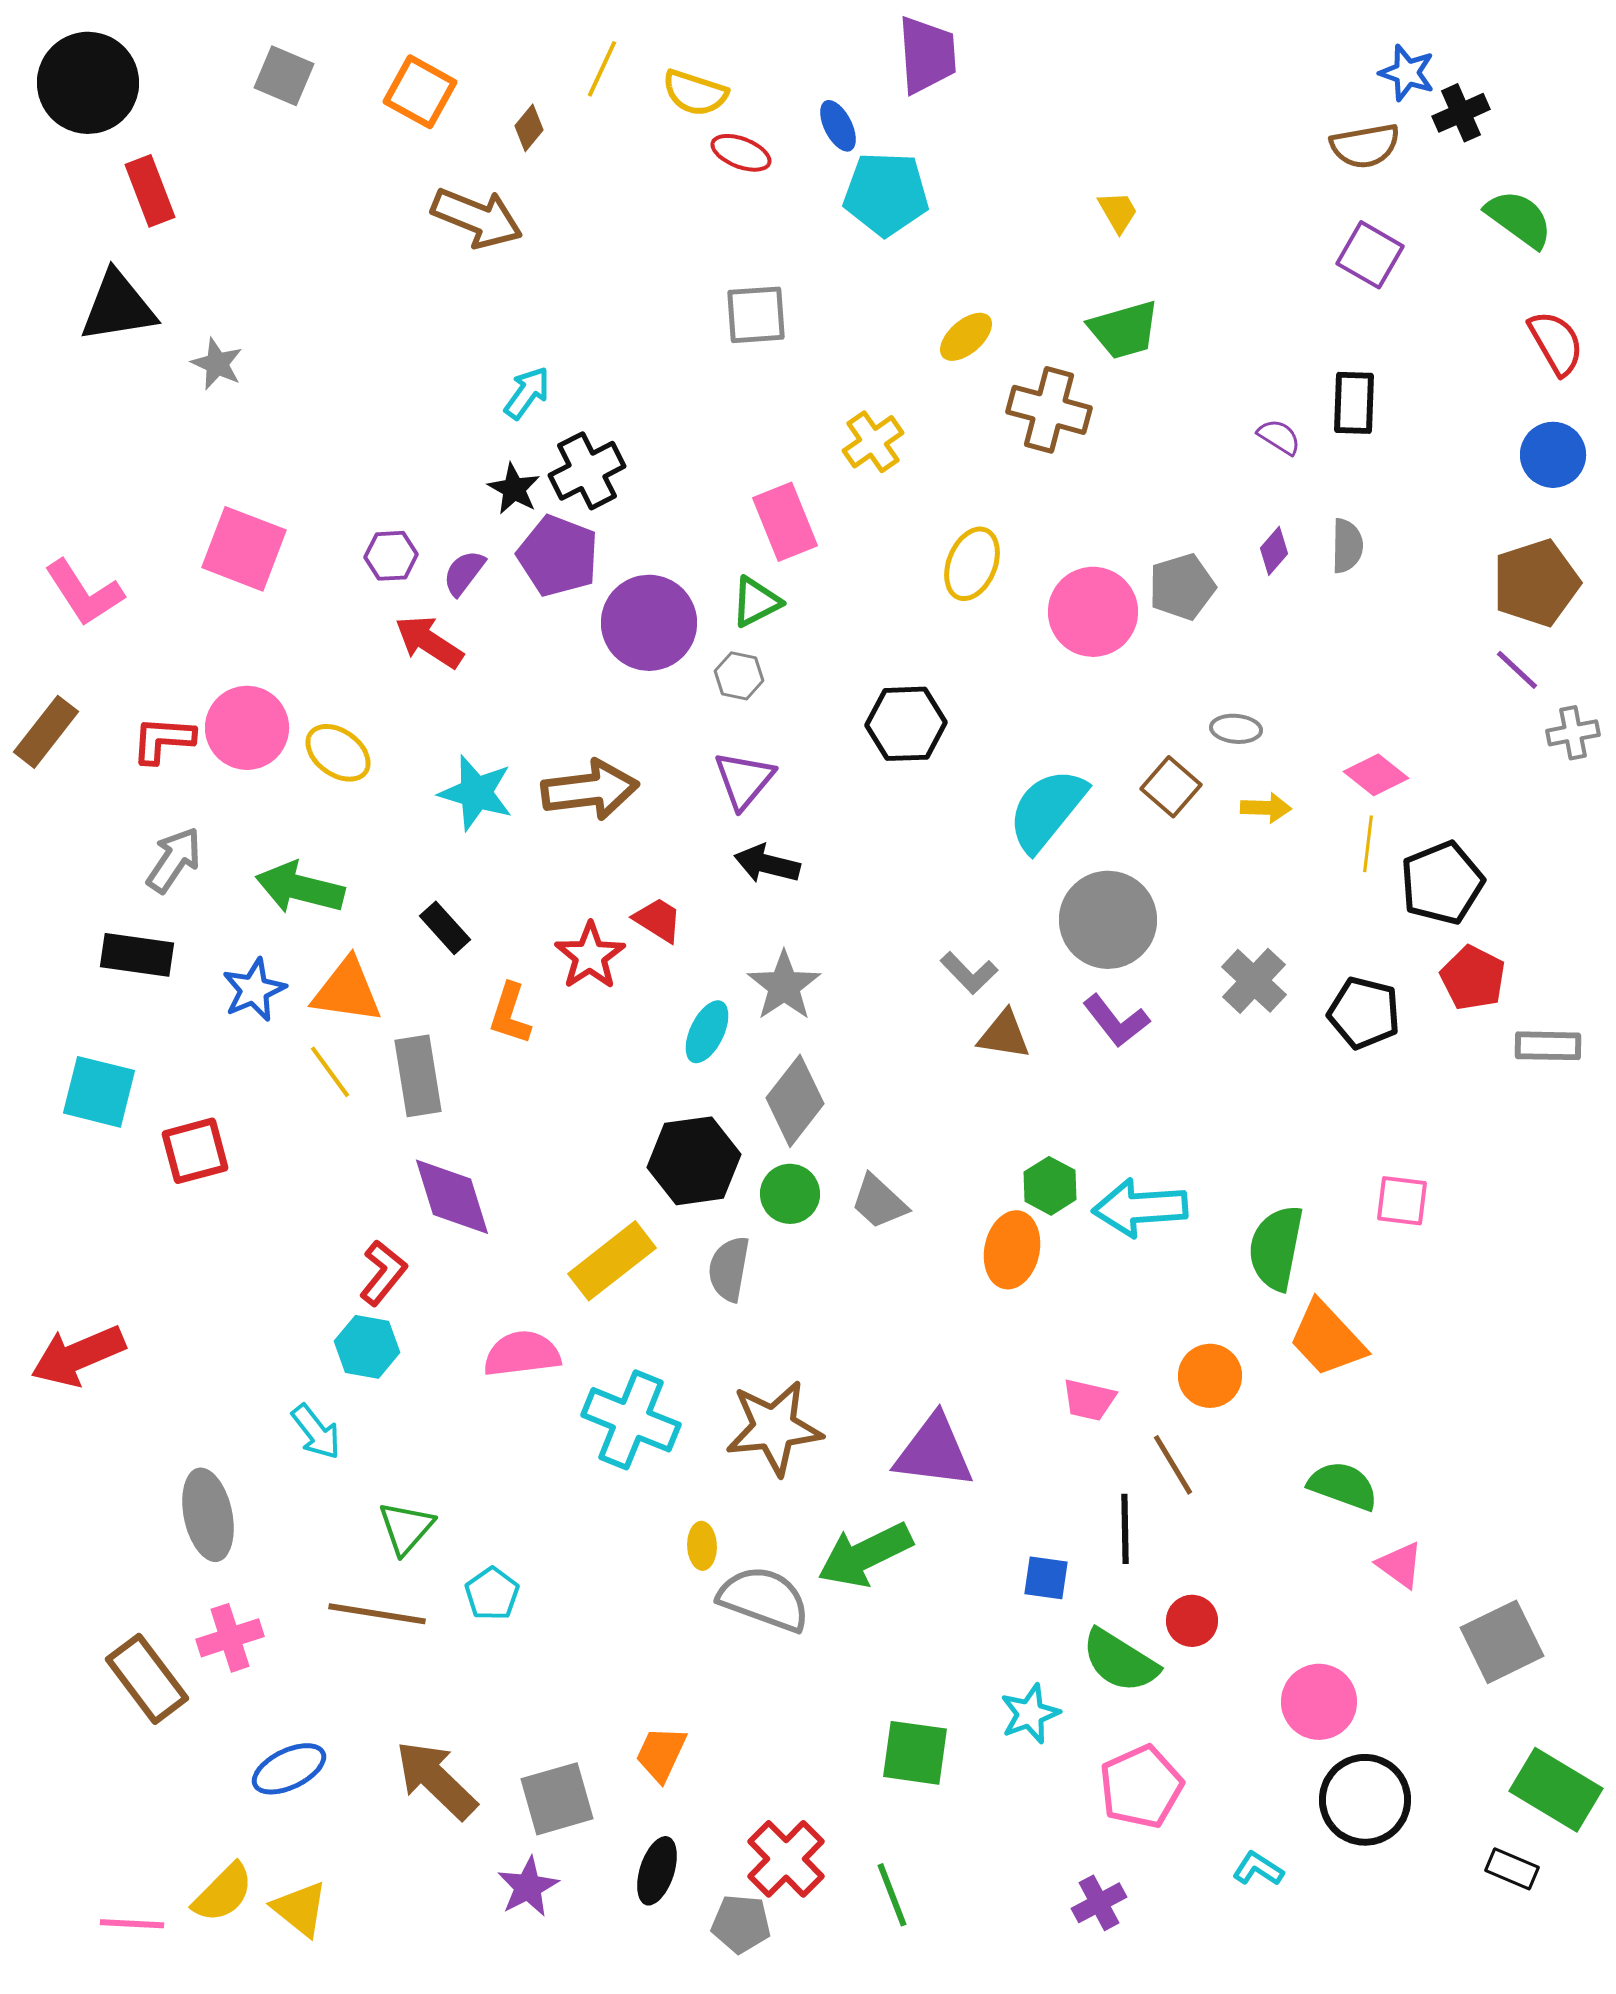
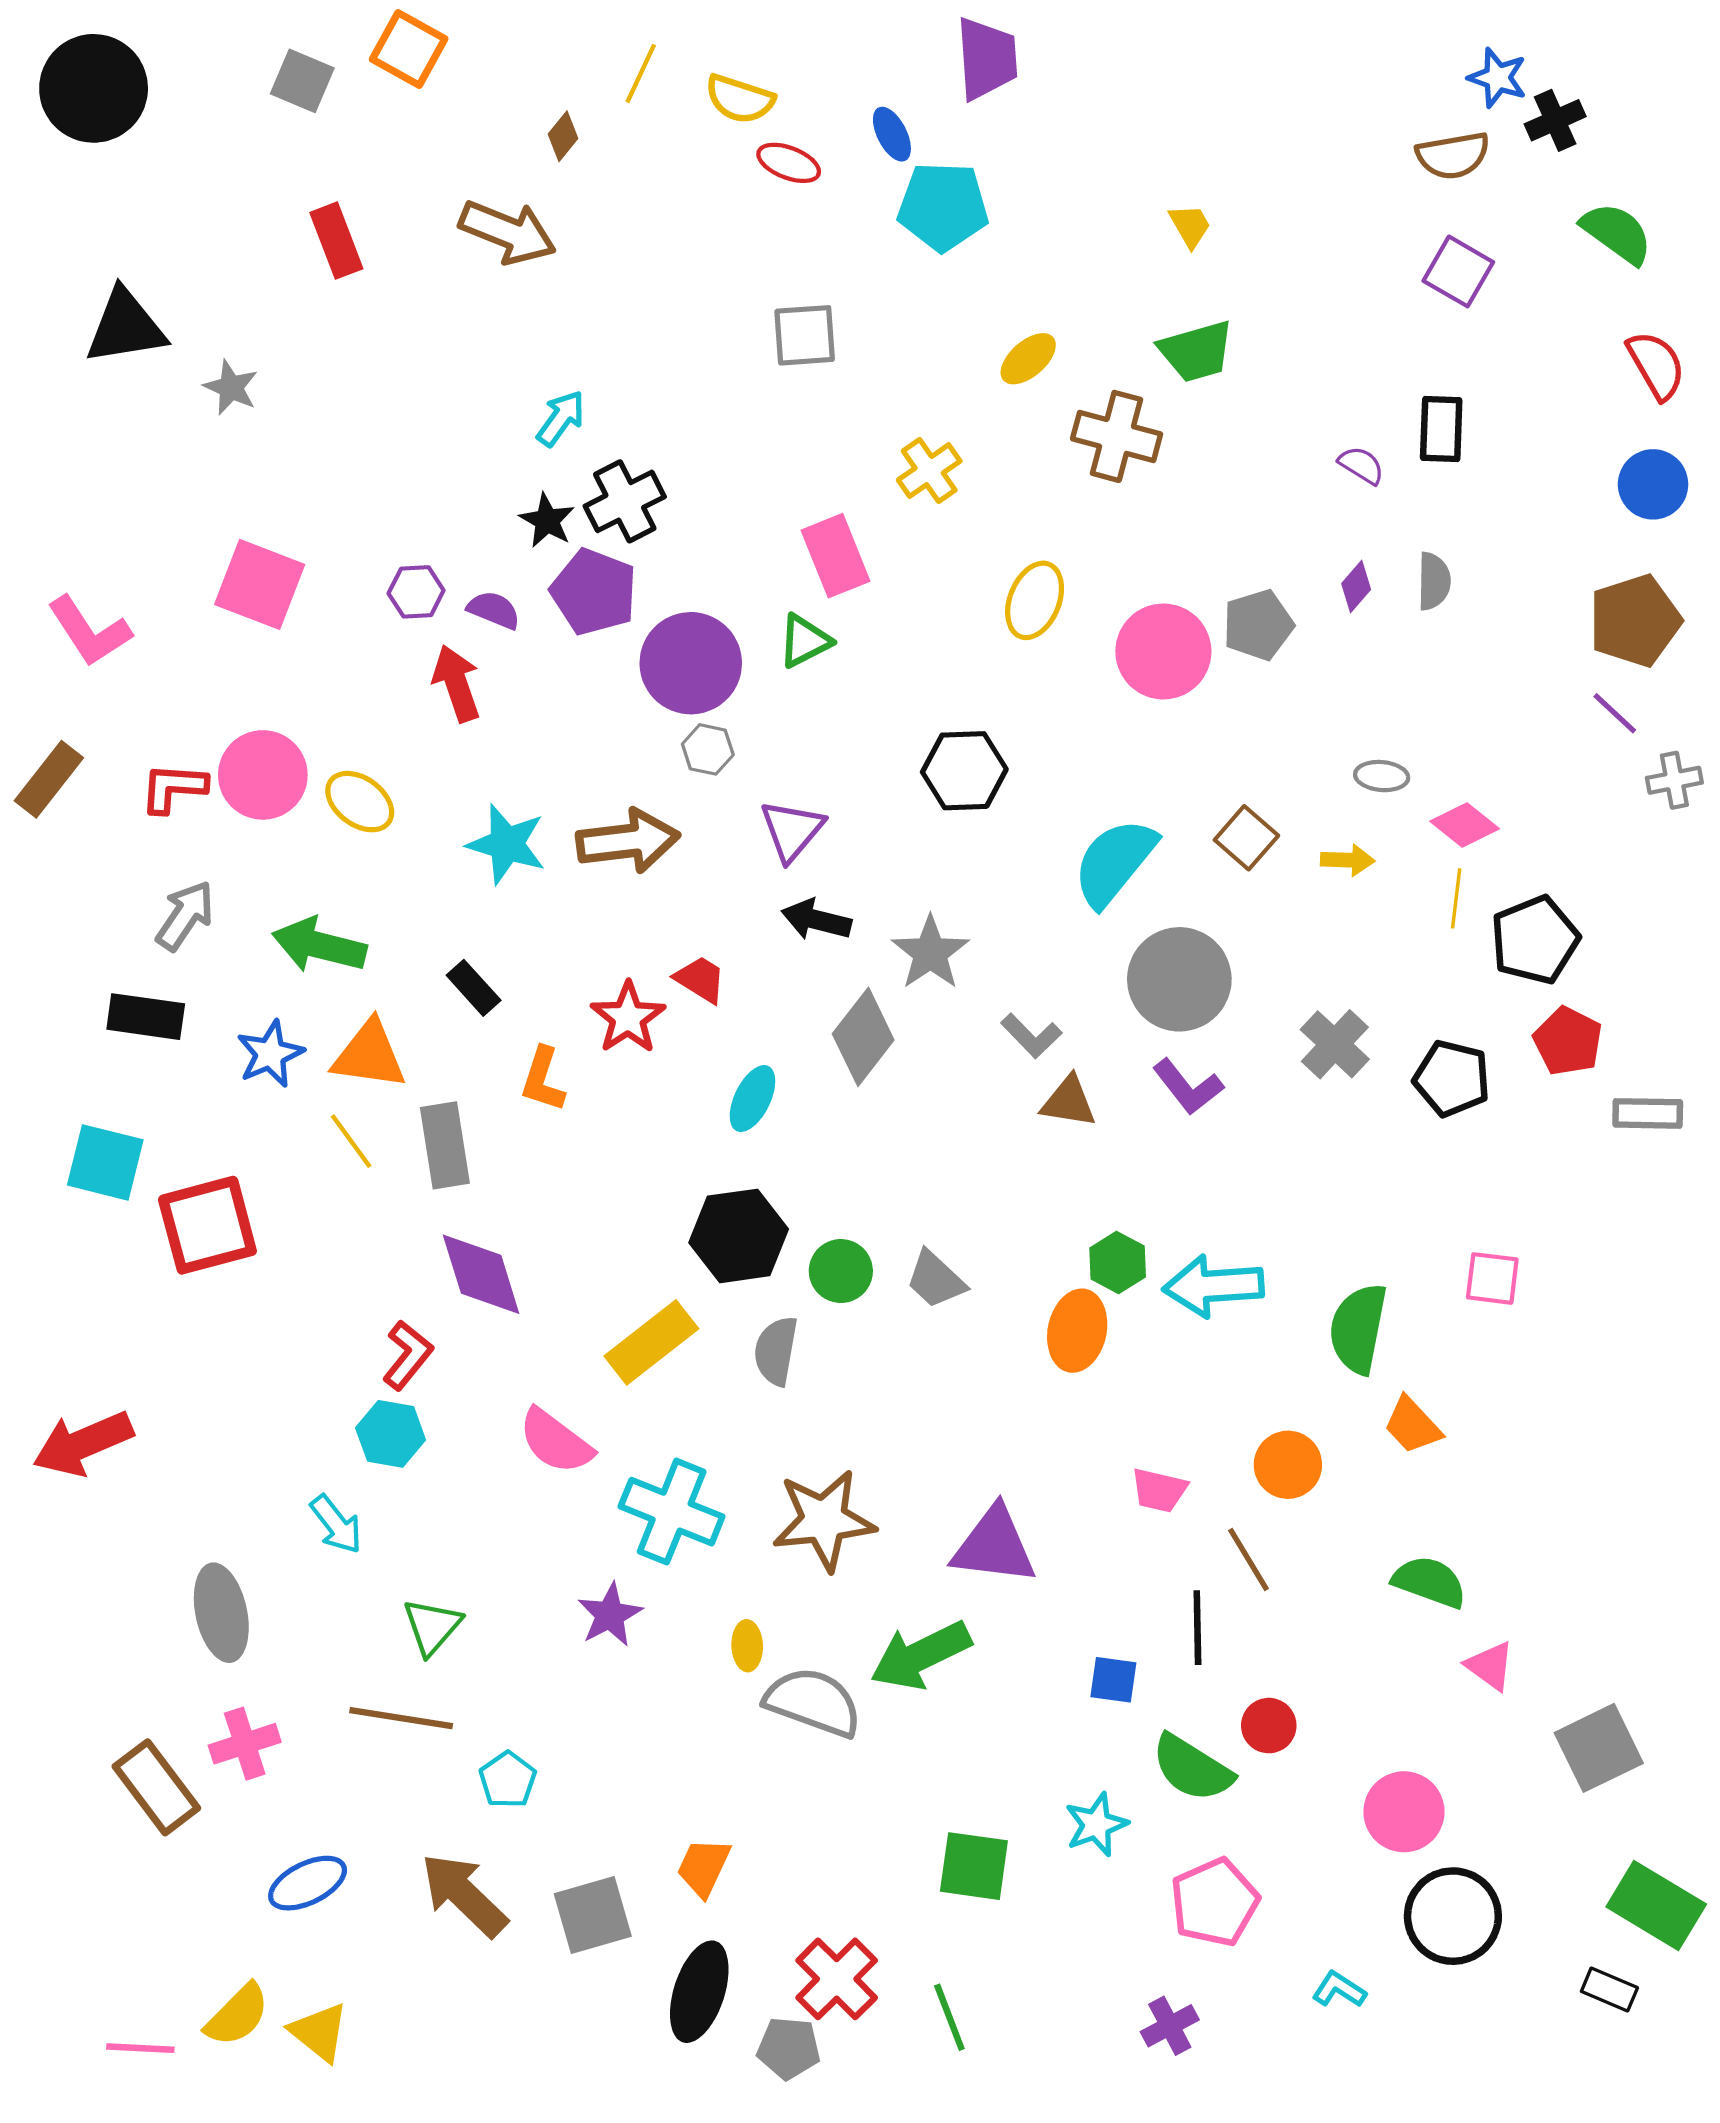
orange square: (420, 92) -> (409, 49), moved
red rectangle: (150, 191) -> (336, 241), moved
purple semicircle: (464, 573) -> (494, 610), turned 75
red arrow: (429, 642) -> (457, 683), turned 38
gray hexagon: (739, 676) -> (708, 749), moved
gray ellipse: (1236, 729) -> (1382, 776), moved
gray star: (784, 986) -> (930, 953), moved
gray diamond: (795, 1101) -> (863, 1037), moved
red square: (195, 1151) -> (207, 1225), size x1.4
orange trapezoid: (1327, 1339) -> (1412, 1425), size x0.7
pink semicircle: (522, 1354) -> (556, 1441), turned -136
cyan pentagon: (492, 1594) -> (508, 1780), moved
black ellipse: (657, 1871) -> (699, 1992), size x1.4
purple star: (528, 1887) -> (610, 1615), moved

